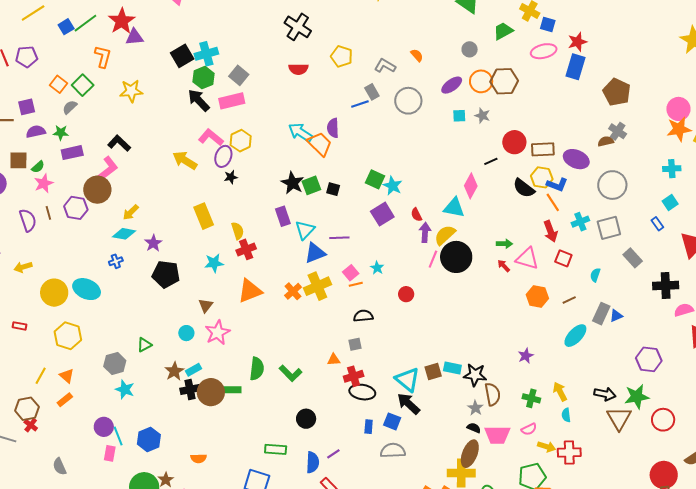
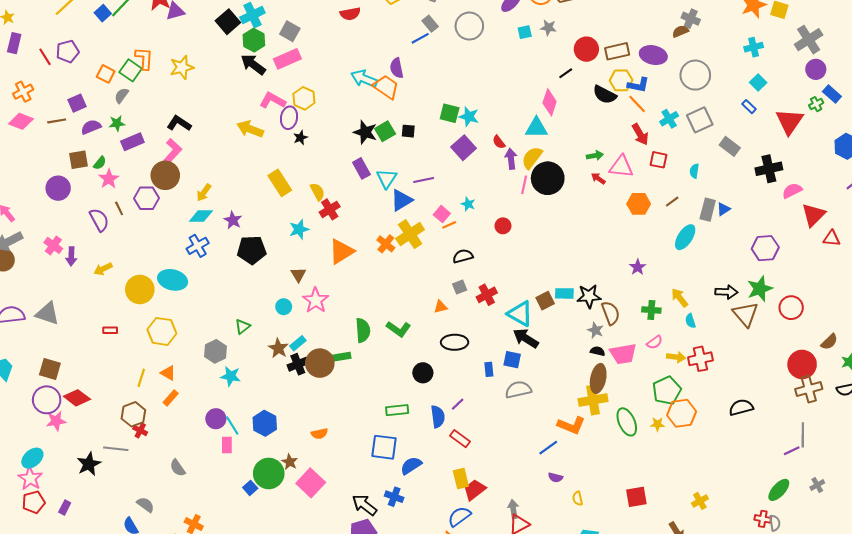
orange L-shape: (103, 57) -> (144, 58), moved
blue cross: (116, 261) -> (198, 246), size x1.5
red cross: (354, 376) -> (487, 295), moved
black ellipse: (362, 392) -> (455, 342), moved

